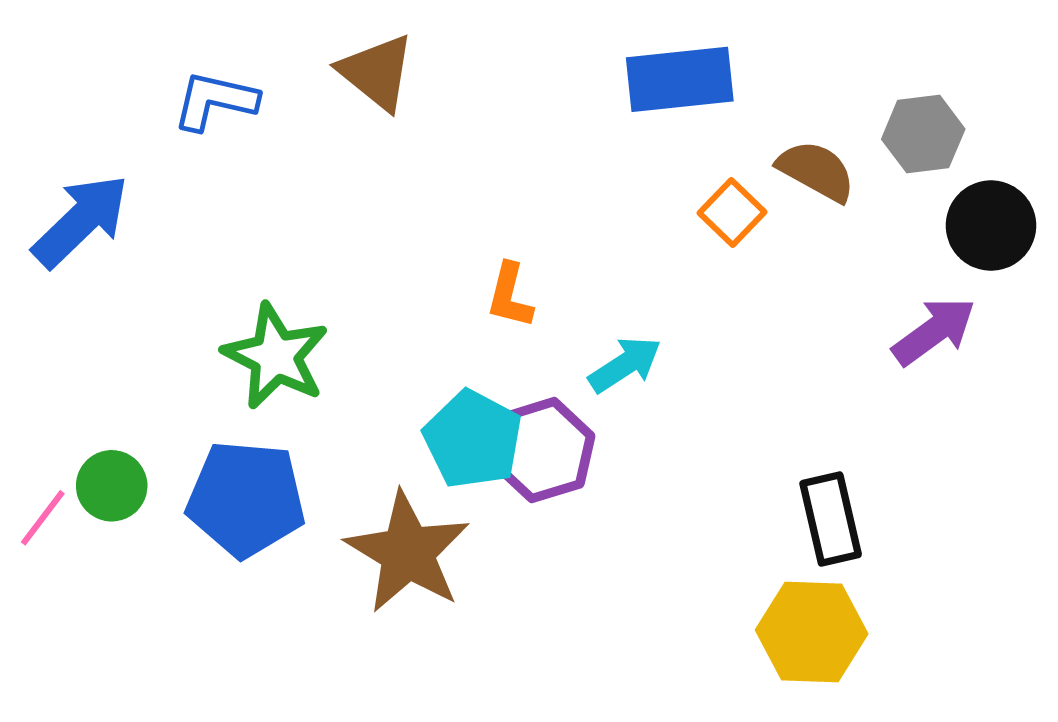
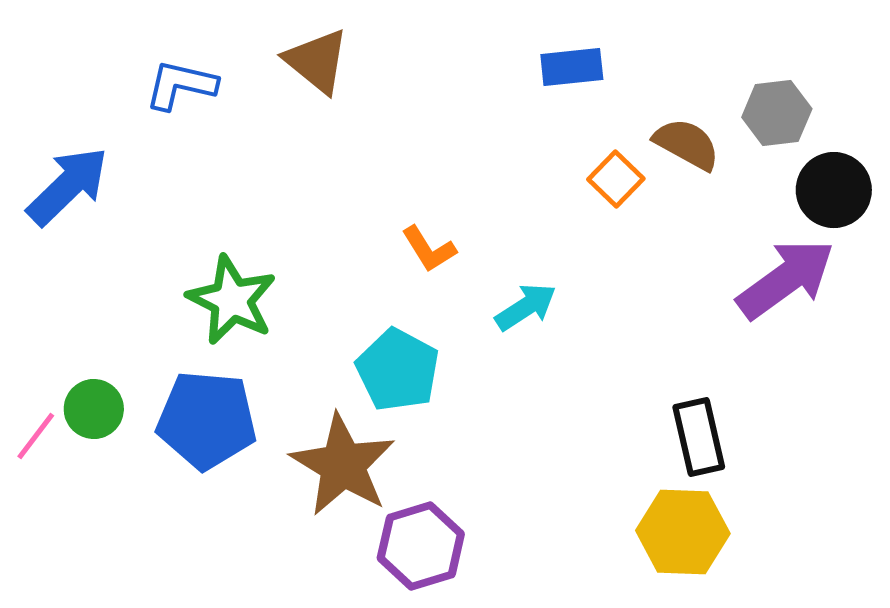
blue rectangle: (680, 79) -> (572, 67), size x0.7
orange L-shape: (510, 296) -> (429, 249), turned -46
purple arrow: (934, 331) -> (786, 279), size x1.4
purple hexagon: (543, 450) -> (421, 546), moved

